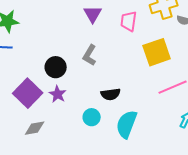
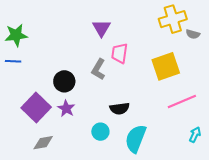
pink trapezoid: (129, 21) -> (120, 53), moved

